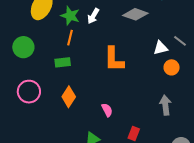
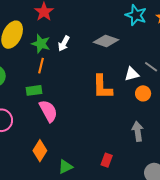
orange L-shape: (114, 59) -> (102, 87), moved
orange diamond: (69, 97) -> (40, 151), moved
pink semicircle: (107, 110) -> (48, 111), moved, size x1.6

